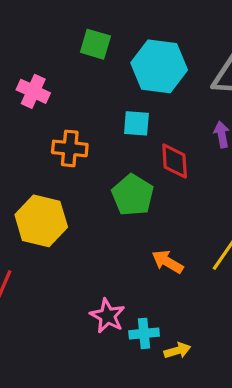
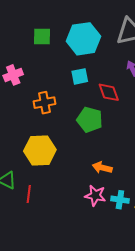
pink cross: (33, 91) -> (13, 75), turned -30
orange arrow: (168, 262) -> (102, 168), moved
cyan cross: (144, 333) -> (120, 200), turned 30

